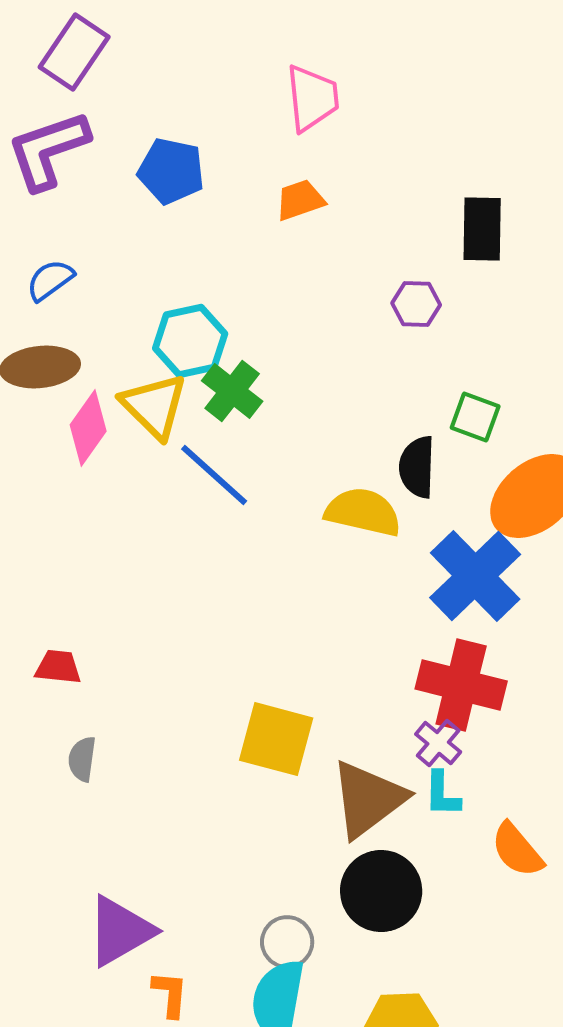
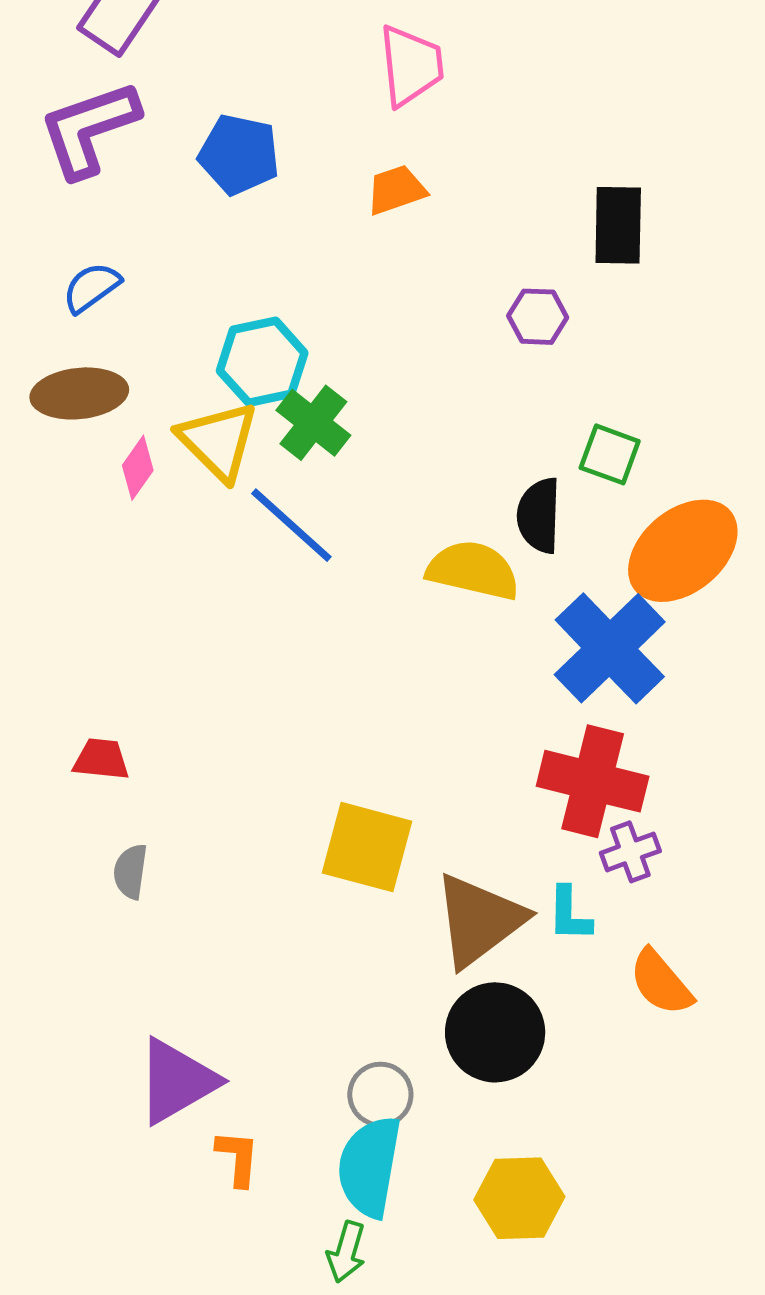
pink diamond: (88, 428) -> (138, 468), size x0.7
purple cross: (438, 743) -> (630, 852), moved, turned 30

